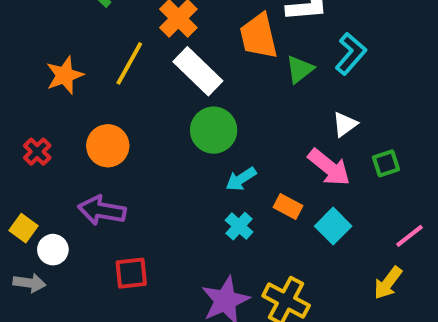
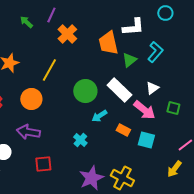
yellow line: (129, 63) -> (49, 70), moved
white rectangle: (198, 71) -> (119, 90), moved
green square: (386, 163) -> (173, 108), turned 32
cyan cross: (239, 226) -> (80, 140), moved
cyan square: (333, 226) -> (146, 140), turned -30

